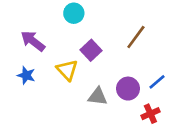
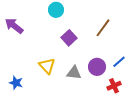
purple arrow: (33, 41) -> (14, 26), moved
yellow triangle: (67, 70) -> (47, 66), moved
blue star: (26, 75) -> (16, 83), moved

